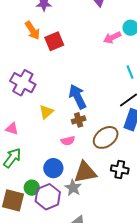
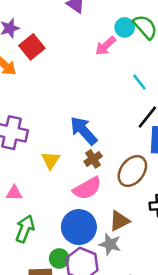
red square: (54, 41) -> (32, 47), moved
pink semicircle: (68, 141) -> (87, 188), size x1.6
blue circle: (53, 168) -> (79, 227), size x1.4
brown triangle: (85, 172) -> (119, 221), size x0.7

